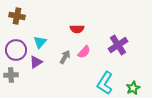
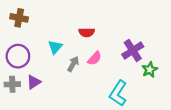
cyan triangle: (40, 42) -> (55, 47), moved
purple triangle: (36, 62) -> (34, 82), moved
green star: (133, 88) -> (150, 70), moved

